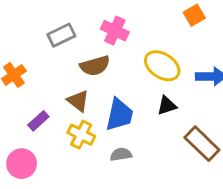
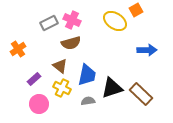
pink cross: (115, 31) -> (72, 20), moved
yellow ellipse: (162, 66) -> (115, 21), moved
black triangle: (167, 105) -> (112, 88), moved, size x1.6
pink circle: (22, 164) -> (39, 104), moved

